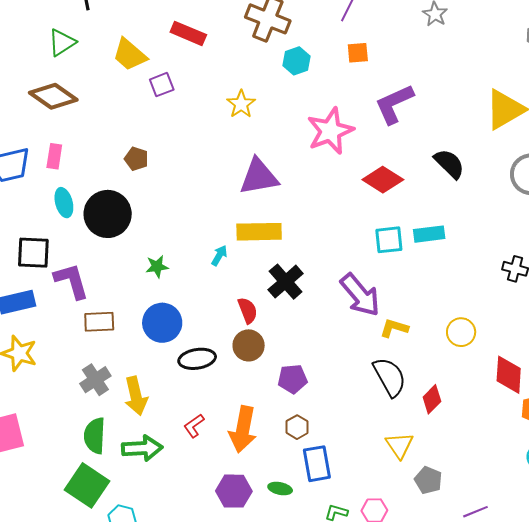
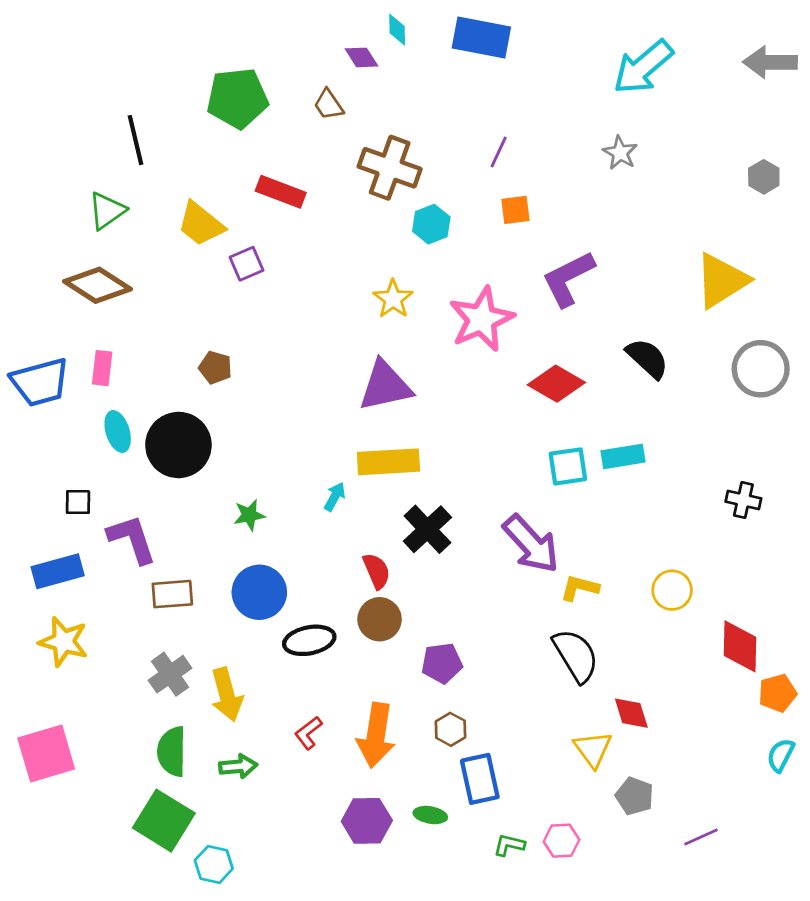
yellow star: (241, 104) -> (393, 299), moved
black square: (33, 253) -> (78, 502), size x0.6
red diamond: (432, 399) -> (631, 713), moved, turned -60
green arrow: (142, 448) -> (238, 766), size x0.7

